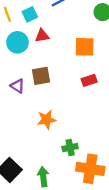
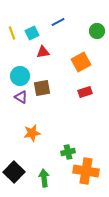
cyan circle: (17, 42) -> (20, 76), moved
orange square: (85, 47) -> (81, 62), turned -30
orange star: (47, 120) -> (32, 133), moved

